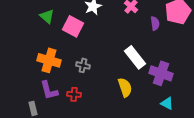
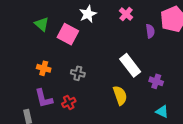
orange cross: (49, 60) -> (44, 68), size x0.6
purple cross: (161, 73) -> (156, 81), size x0.6
red cross: (74, 94) -> (69, 102), turned -32

